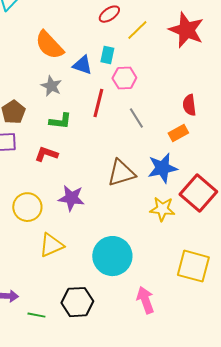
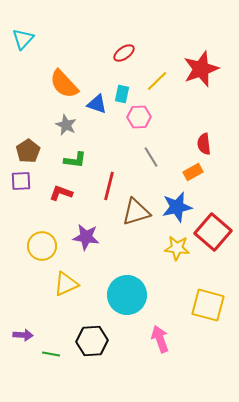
yellow line: (137, 30) -> (157, 81), moved
red star: (186, 30) -> (201, 69), turned 30
red line: (98, 103) -> (109, 186), moved

